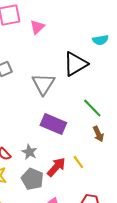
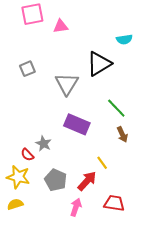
pink triangle: (37, 27) -> (61, 26), turned 35
gray star: (29, 152) -> (43, 144), moved
red arrow: (56, 167) -> (87, 181), moved

